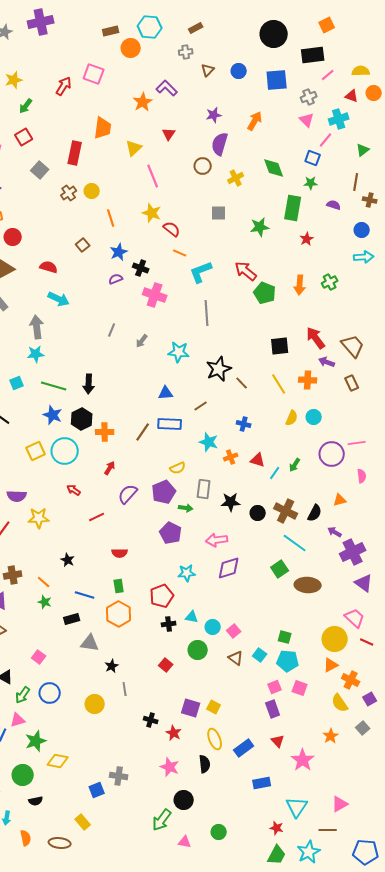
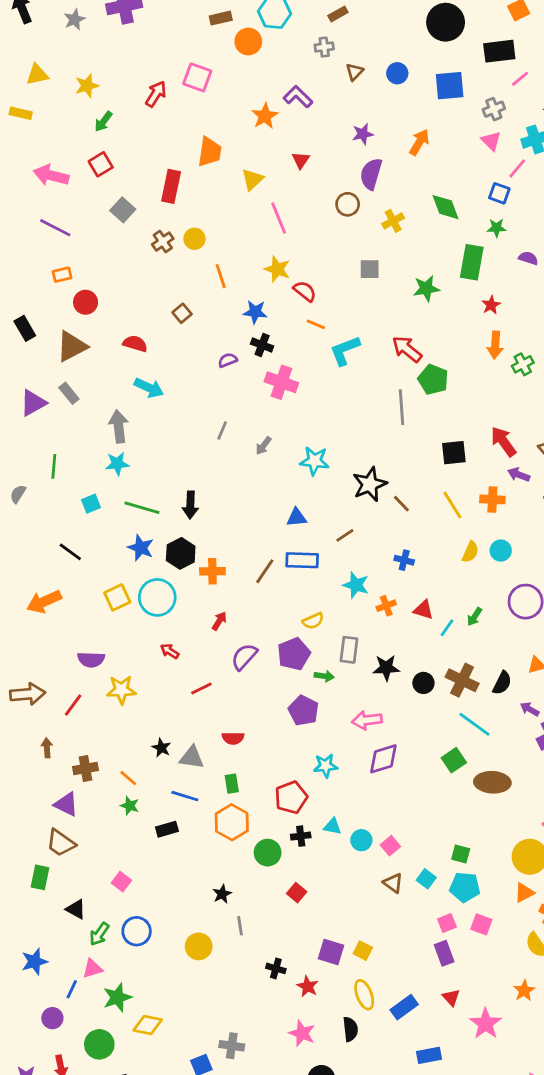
blue star: (119, 252) -> (255, 312), moved, turned 30
orange arrow: (300, 285) -> (495, 345), moved
gray line: (207, 313) -> (401, 407), moved
gray triangle: (90, 643) -> (192, 757), moved
green circle: (198, 650) -> (268, 853), moved

